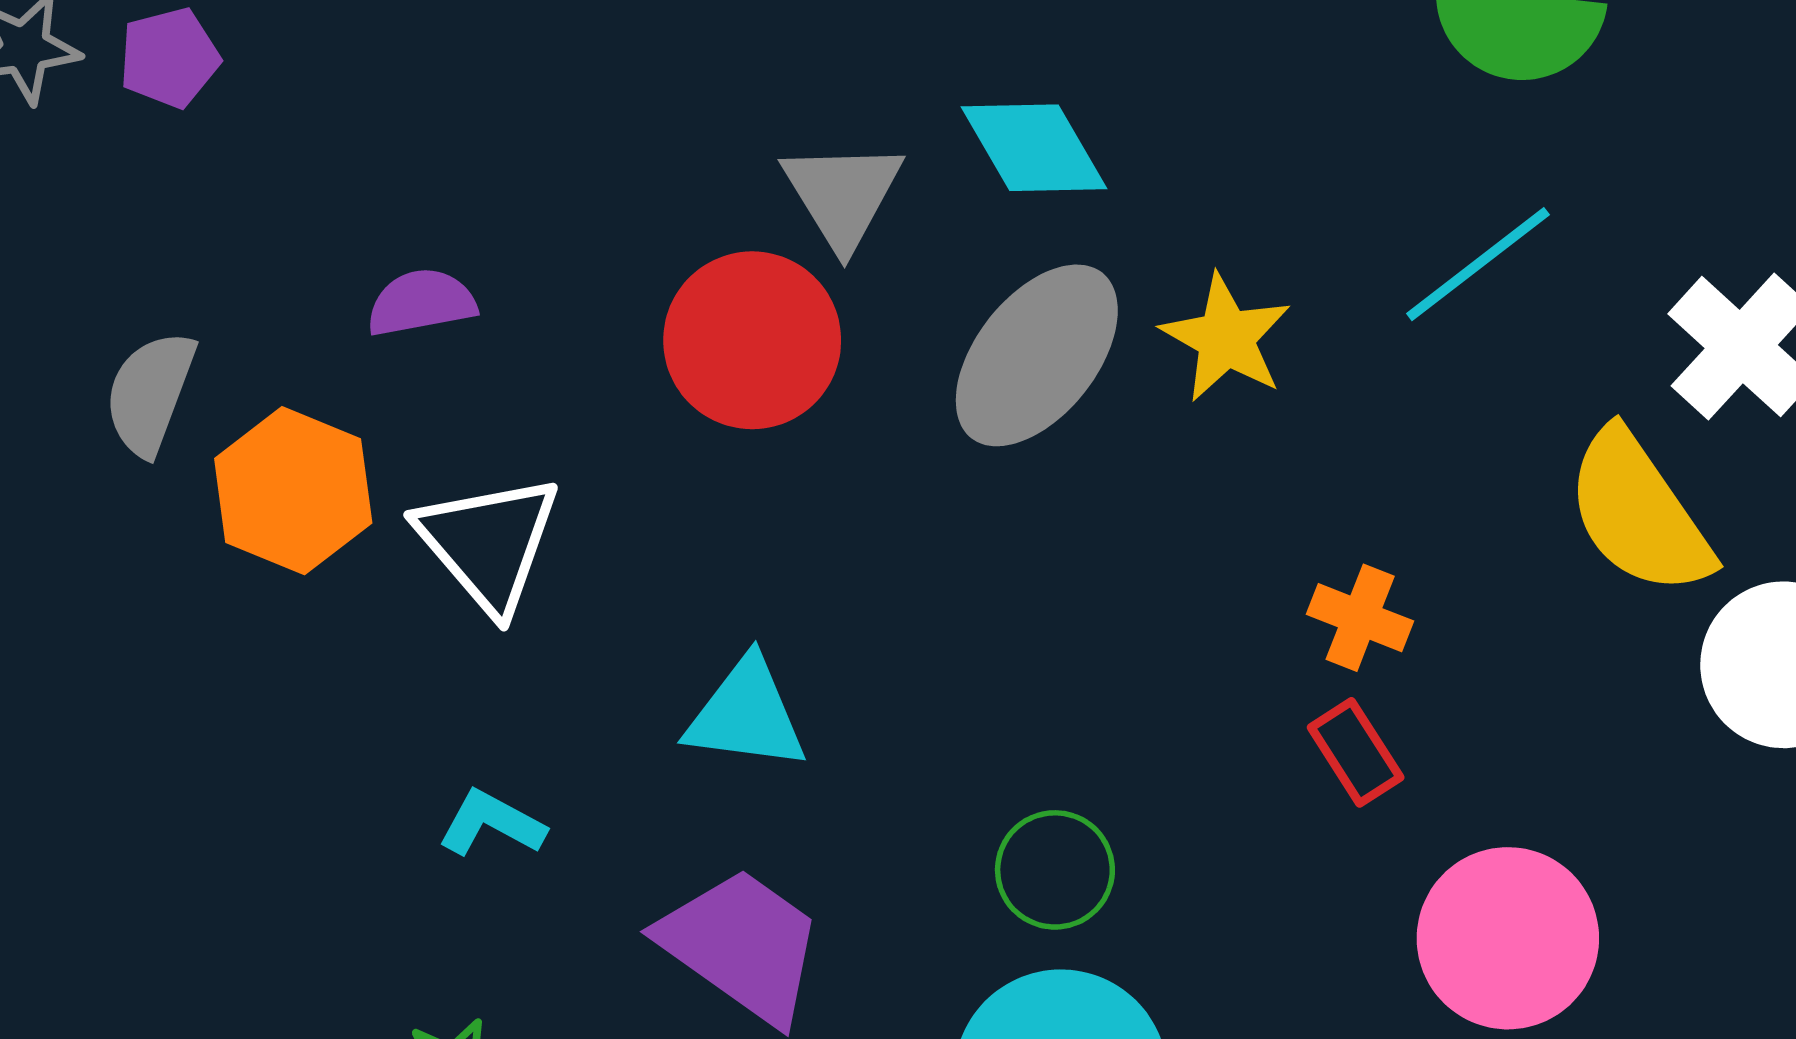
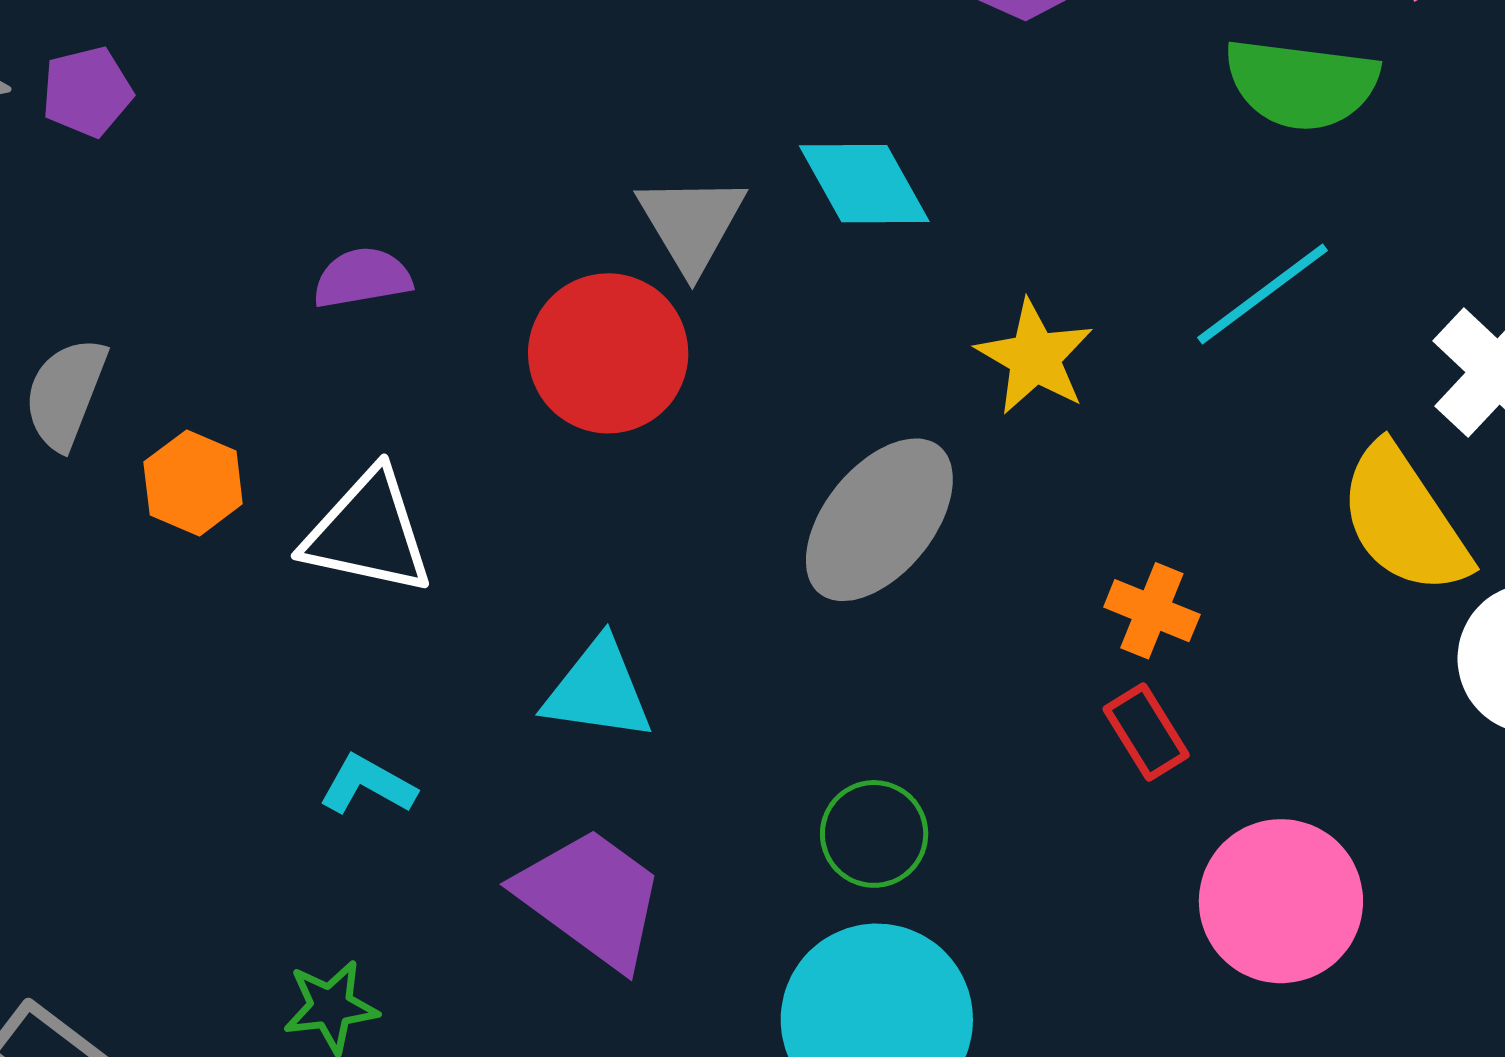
purple semicircle: (421, 303) -> (362, 278), moved
gray ellipse: (1037, 355) -> (879, 520), moved
orange hexagon: (293, 491) -> (193, 483), size x0.7
white triangle: (488, 543) -> (368, 533), turned -38

